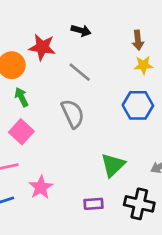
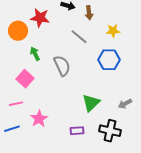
brown arrow: (138, 40) -> (89, 13), moved
gray line: (80, 72) -> (79, 37), moved
green arrow: (21, 97) -> (35, 54), moved

